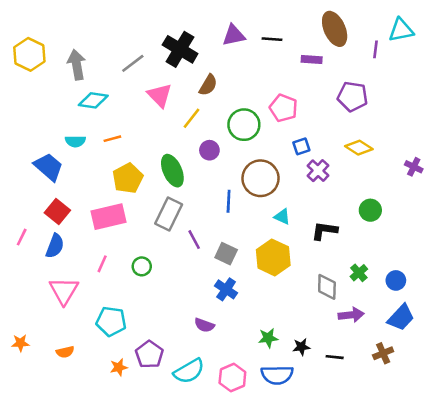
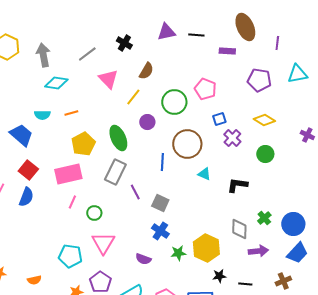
cyan triangle: (401, 30) -> (297, 74), moved
black cross: (180, 49) -> (124, 43), size x0.6
green circle: (370, 210) -> (265, 154), moved
yellow hexagon: (273, 257) -> (206, 248), moved
pink line: (102, 264) -> (72, 202), moved
blue circle: (396, 280) -> (293, 224), size x1.5
pink triangle: (64, 291) -> (103, 243), moved
green star: (268, 338) -> (178, 253), moved

